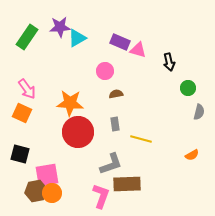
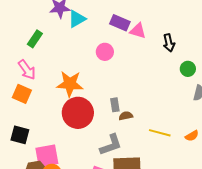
green rectangle: (27, 37) -> (35, 39), moved, size x0.7
brown semicircle: (116, 94) -> (126, 116), moved
yellow line: (141, 139) -> (160, 133), moved

